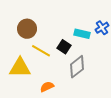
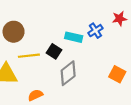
yellow line: (41, 51) -> (29, 56), turned -36

